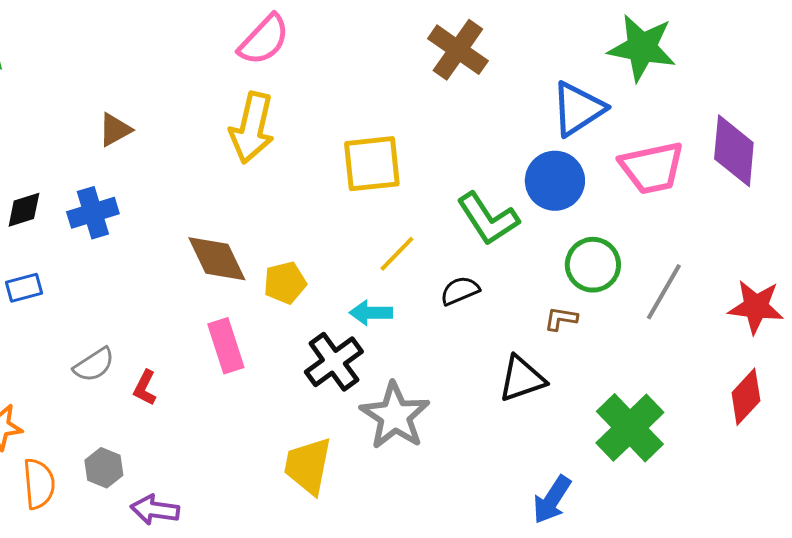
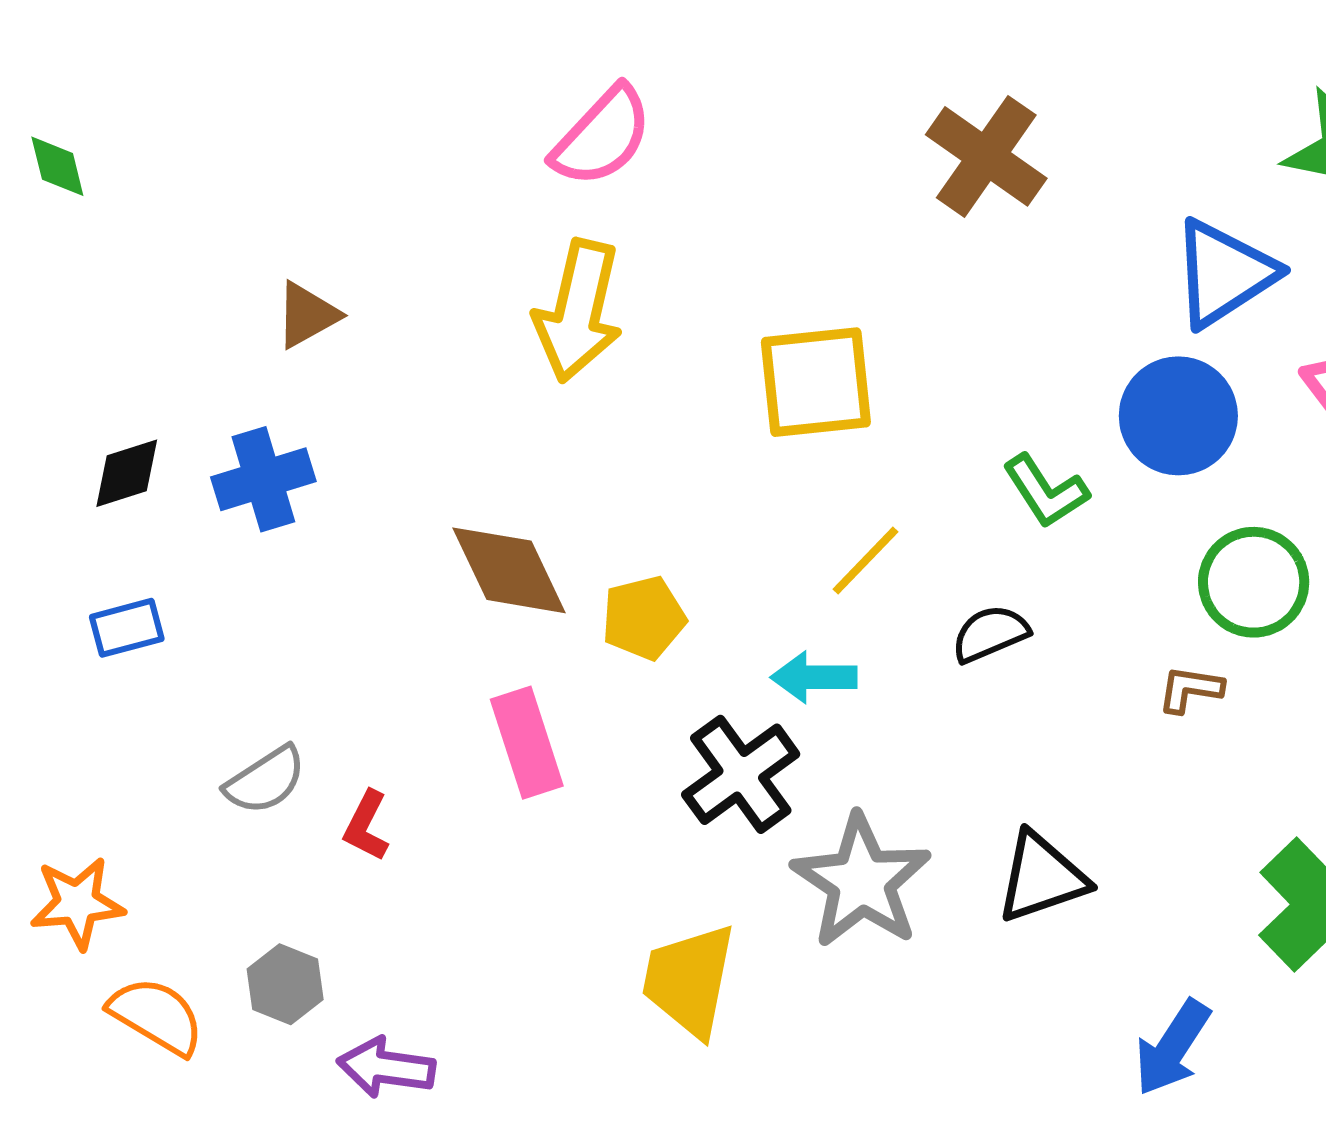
green L-shape: (488, 219) -> (1046, 491), size x0.7
black triangle: (522, 379) -> (1042, 877), moved
orange semicircle: (39, 484) -> (156, 1016), turned -54

